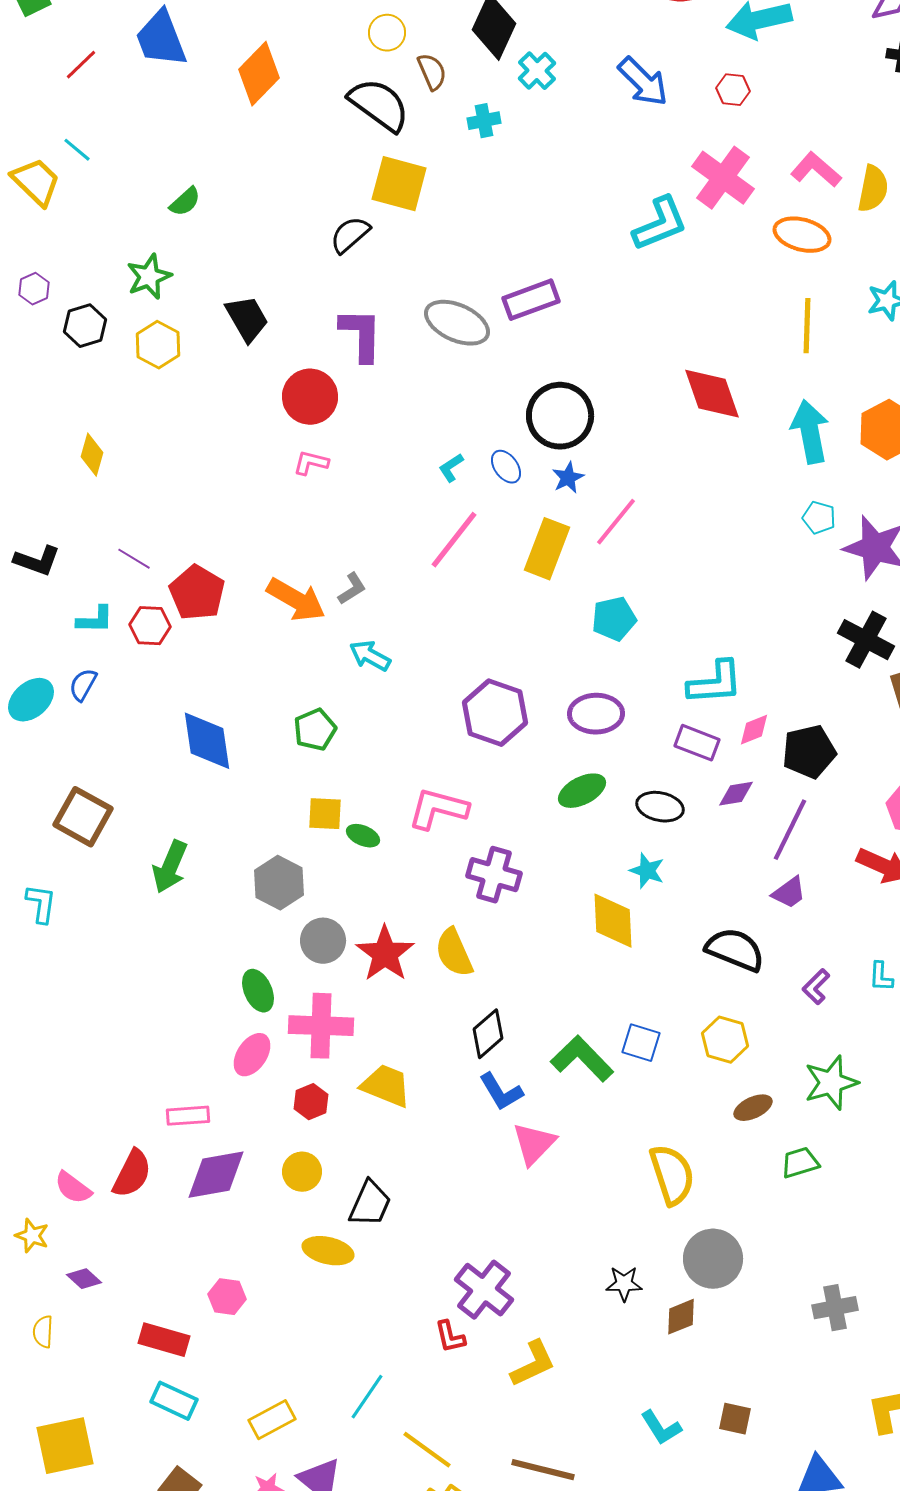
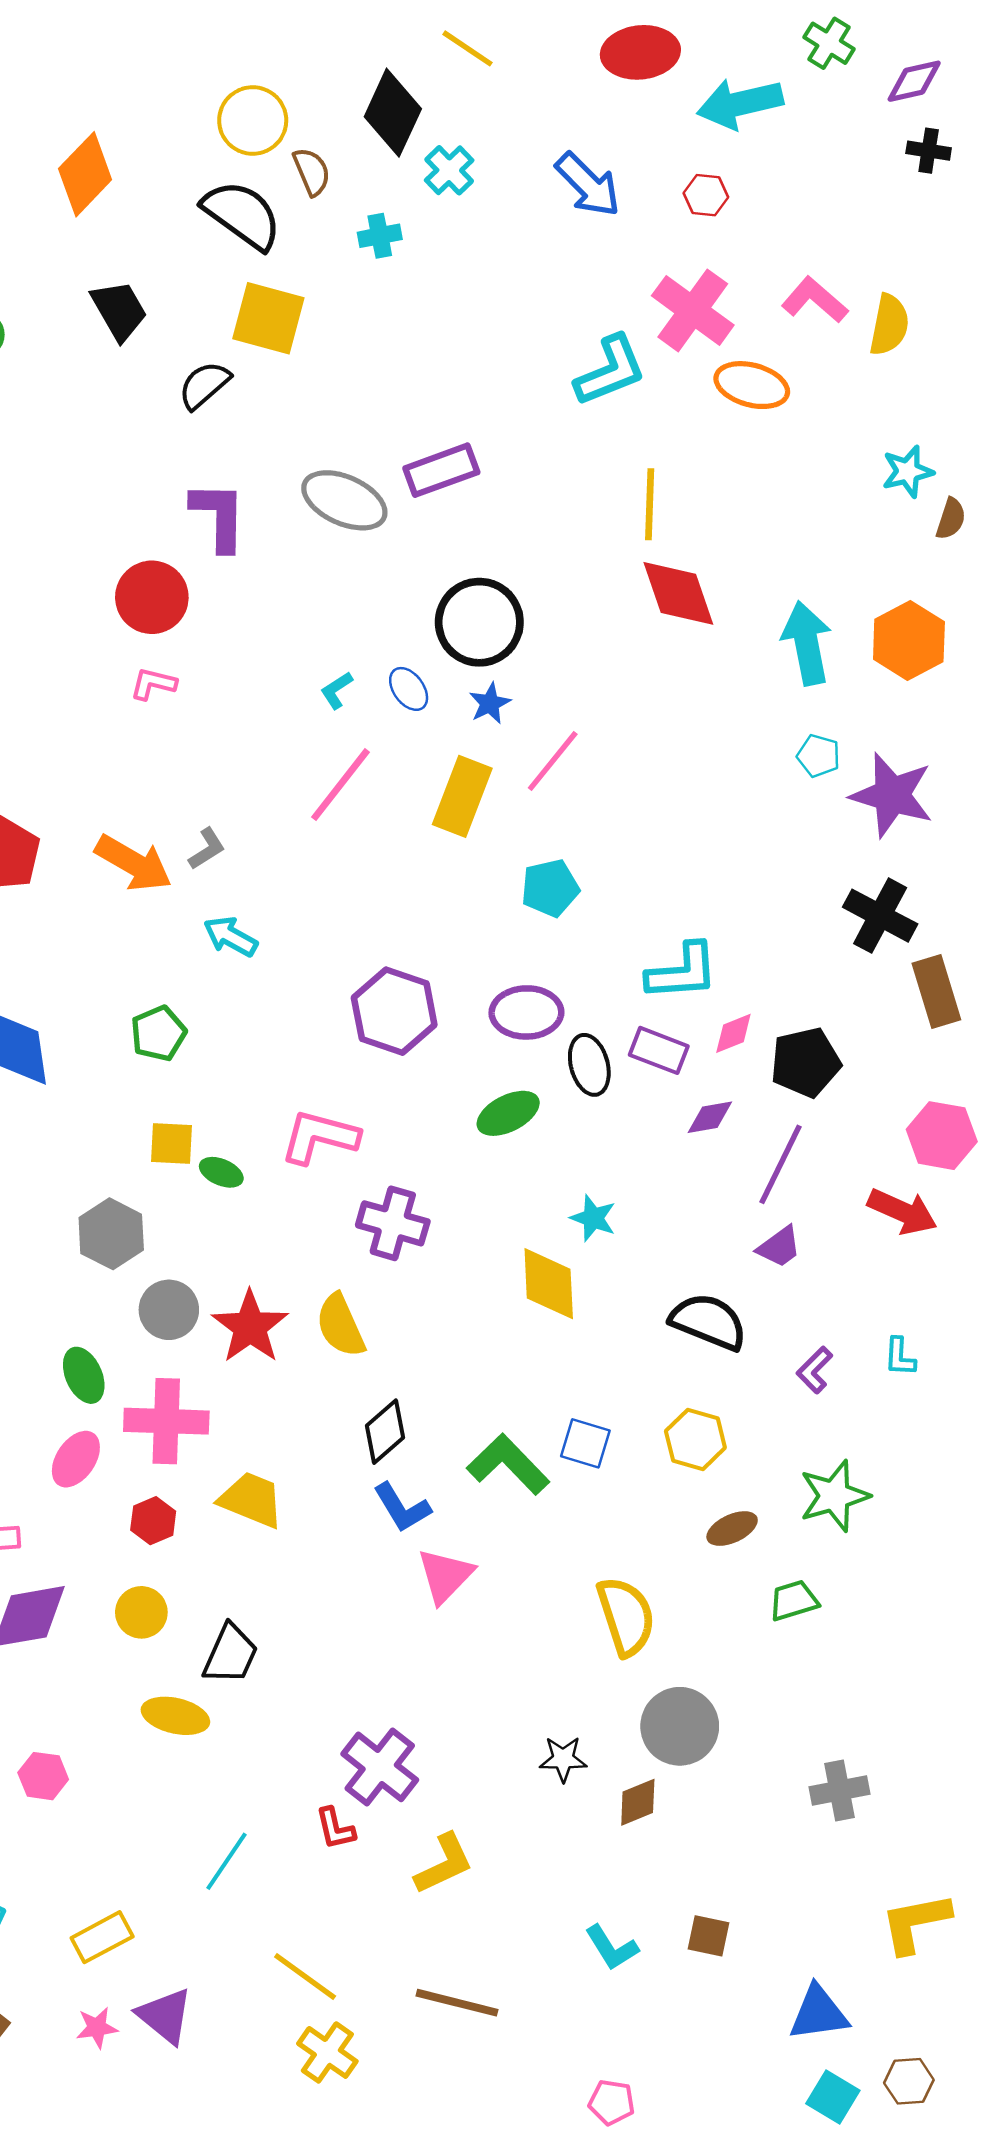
yellow circle: (387, 33) -> (253, 120), size x1.4
orange ellipse: (802, 235) -> (752, 385), moved
black trapezoid: (247, 319) -> (119, 310), moved
yellow line: (807, 326) -> (650, 504), moved
black ellipse: (660, 807) -> (589, 1065), moved, turned 63
cyan line: (367, 1397) -> (227, 1861), moved

